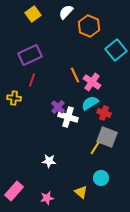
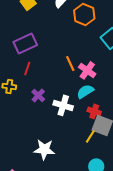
purple cross: (58, 107) -> (38, 95), moved
red cross: (104, 113) -> (94, 111), moved
white star: (49, 161) -> (44, 149), size x1.5

